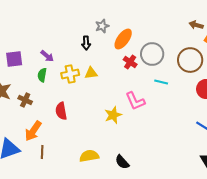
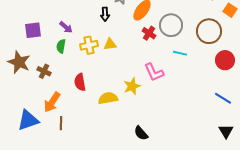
yellow semicircle: (89, 156) -> (108, 98), moved

